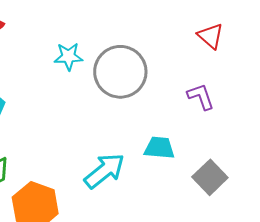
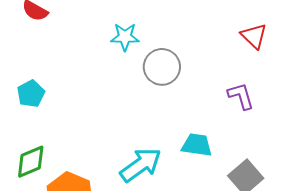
cyan star: (68, 56) -> (125, 37), moved
gray circle: (120, 72) -> (162, 67), size x0.7

